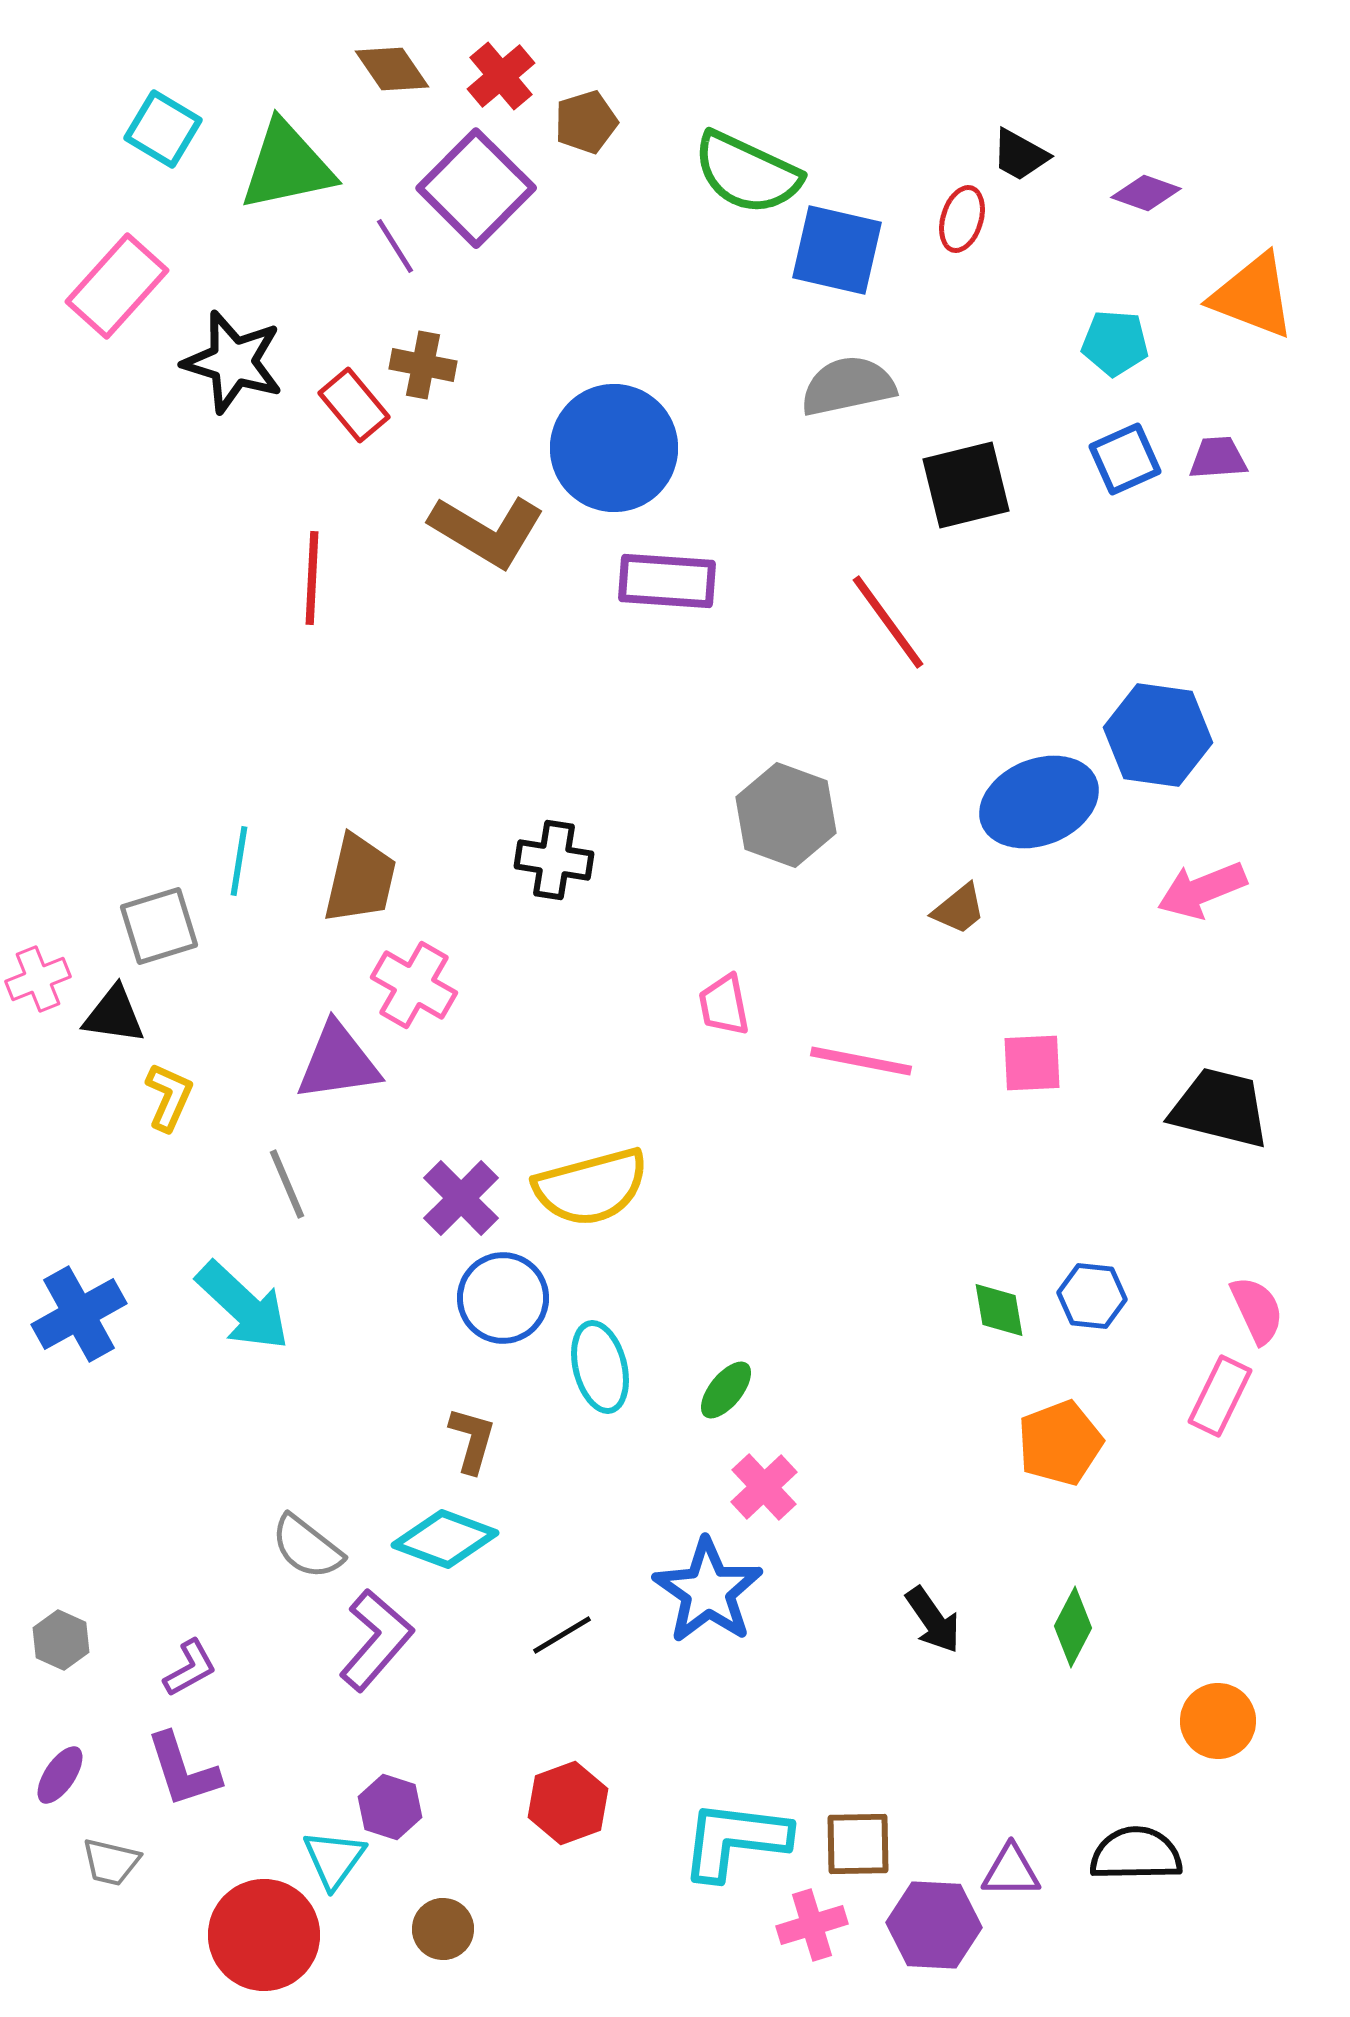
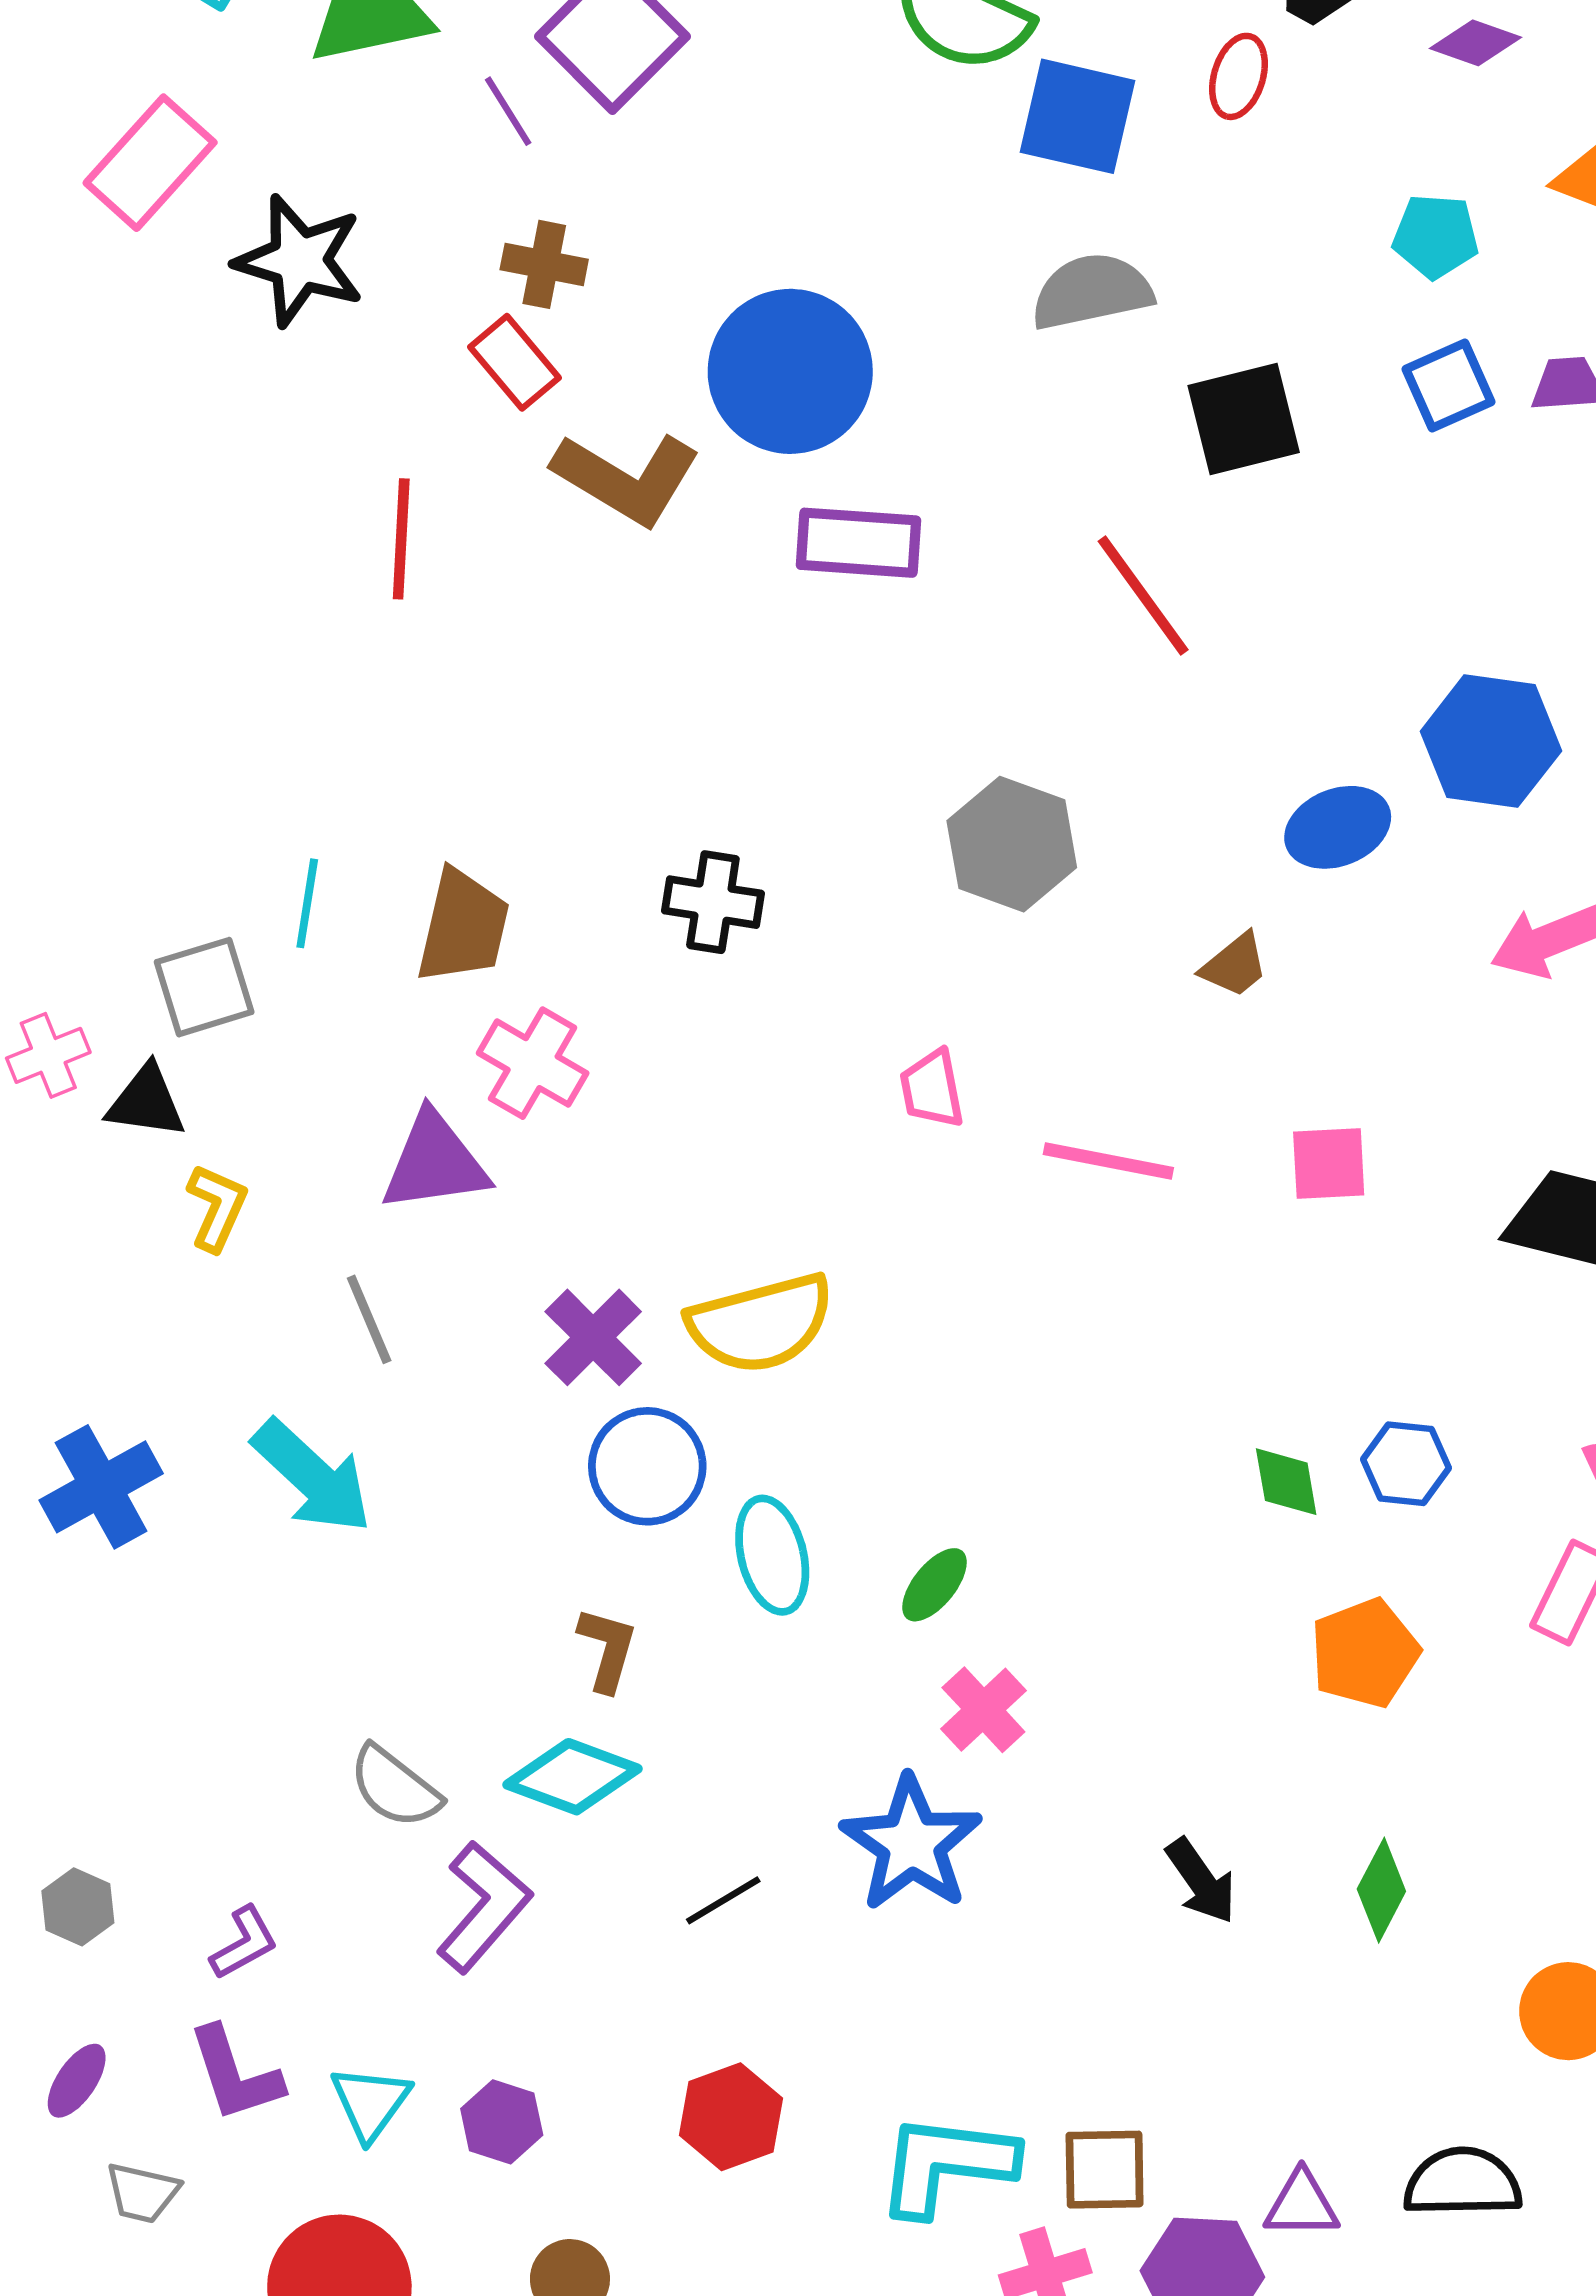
red rectangle: (354, 405) -> (515, 362), moved
blue ellipse: (1039, 802) -> (1338, 827), size x0.7
cyan triangle: (334, 1859) -> (370, 2103), moved

